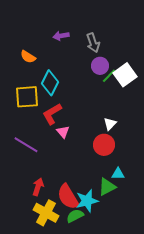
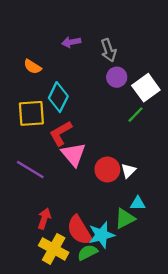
green line: (109, 76) -> (135, 115), moved
white triangle: (110, 124) -> (128, 171), moved
pink triangle: (63, 132) -> (73, 154), size x1.6
red circle: (104, 145) -> (107, 169), moved

